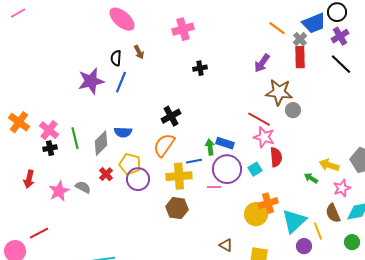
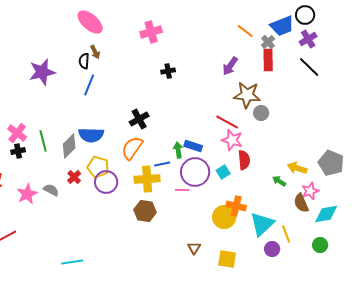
brown arrow: (139, 52) -> (95, 52), moved
purple star: (91, 81) -> (42, 72), moved
blue semicircle: (123, 132) -> (91, 135), size x1.4
orange cross: (268, 203) -> (236, 206), turned 30
brown semicircle: (333, 213) -> (301, 203), moved
brown triangle: (226, 245) -> (194, 248), turned 32

